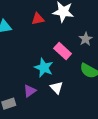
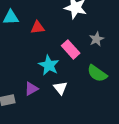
red triangle: (38, 19) -> (38, 27), moved

